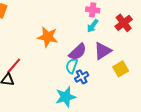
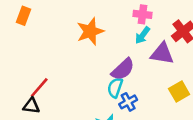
orange star: (48, 37) -> (90, 31), moved, turned -30
purple triangle: (103, 51) -> (162, 54), moved, turned 42

